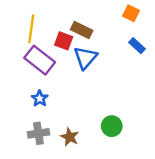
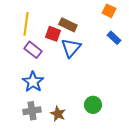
purple rectangle: (40, 60) -> (33, 50), size x0.7
blue star: (40, 99) -> (33, 82), size x1.5

